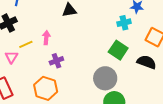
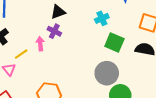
cyan cross: (124, 23) -> (102, 18), moved
purple cross: (56, 61) -> (54, 31), moved, turned -32

